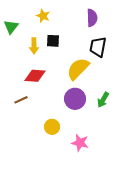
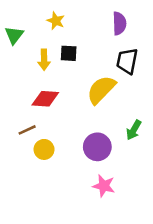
purple circle: (75, 99) -> (97, 147), moved
yellow circle: (52, 127) -> (44, 149), moved

